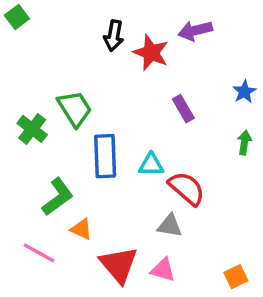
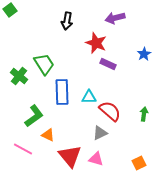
red star: (151, 53) -> (96, 43), moved
purple rectangle: (183, 109) -> (108, 64), turned -35
green arrow: (244, 143) -> (144, 114), moved
gray triangle: (170, 226) -> (100, 133), turned -35

